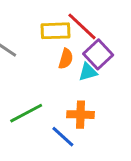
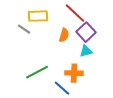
yellow rectangle: (56, 31) -> (38, 16), moved
cyan triangle: (88, 72) -> (86, 51), moved

